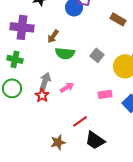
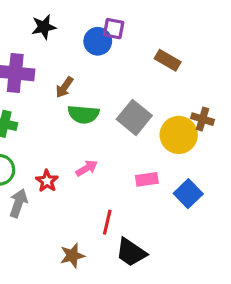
gray square: (97, 55) -> (134, 117), size x1.5
gray arrow: (45, 81) -> (18, 203), moved
red line: (80, 121) -> (107, 222), turned -42

